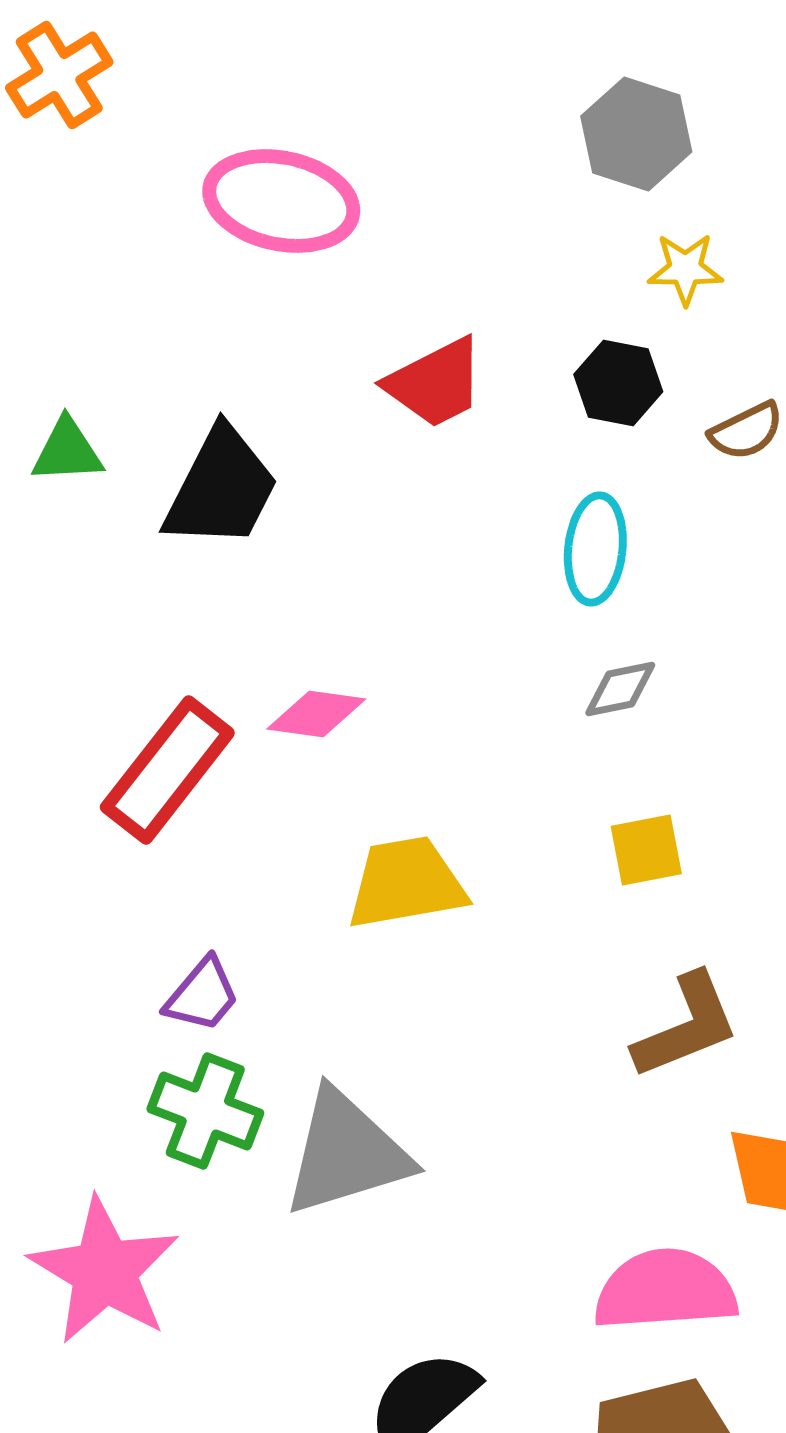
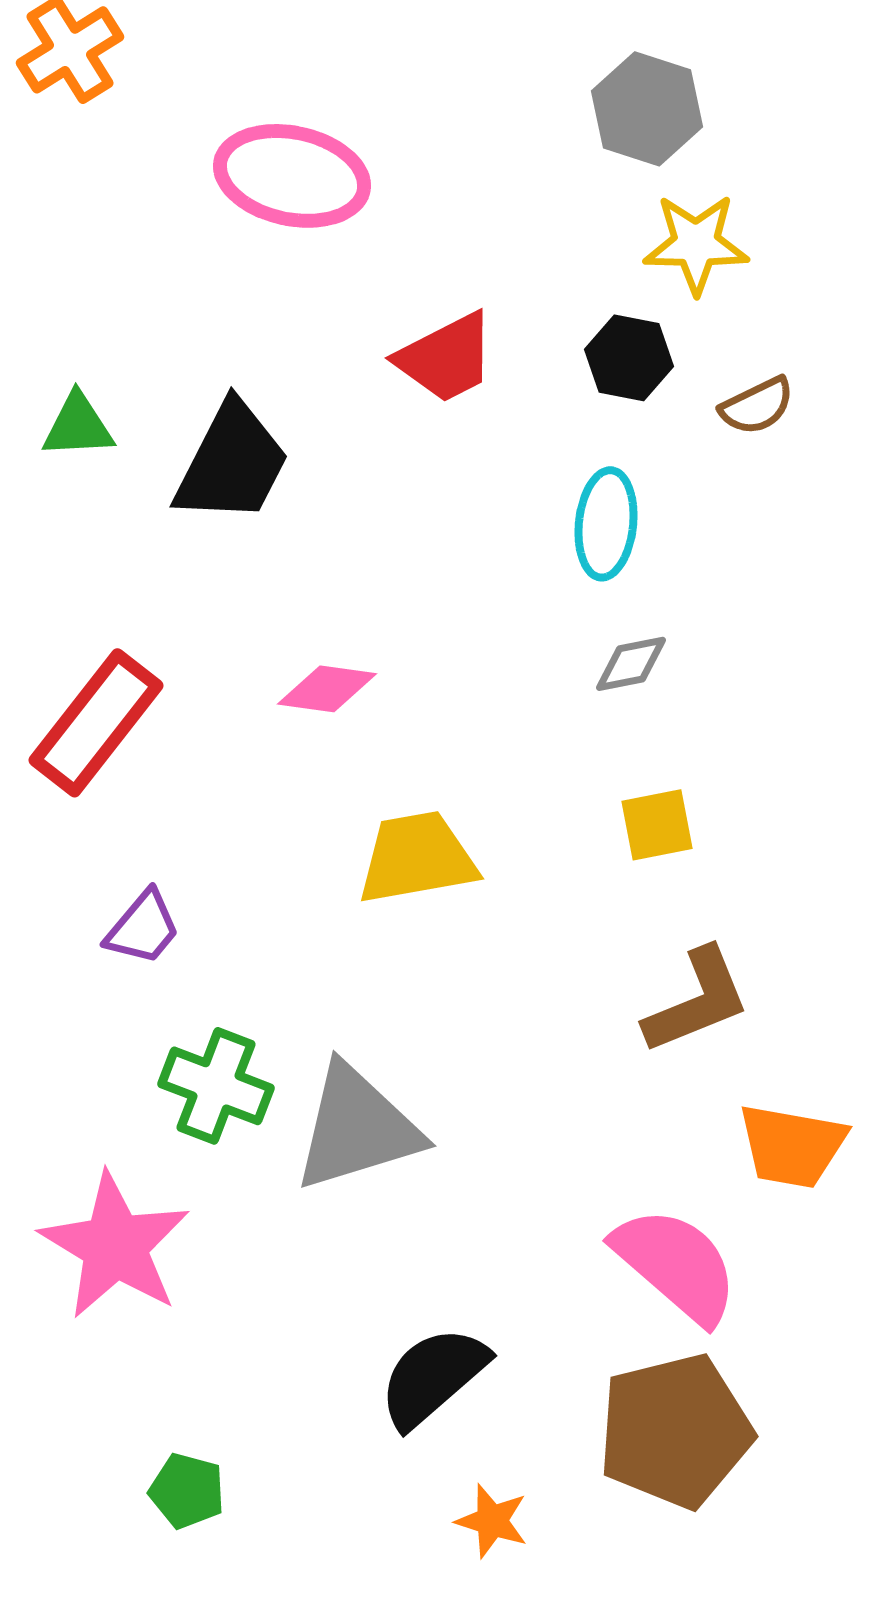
yellow star: (685, 269) -> (696, 244), size x1.4
red rectangle: (167, 770) -> (96, 723), moved
purple trapezoid: (202, 995) -> (143, 928), moved
pink semicircle: (665, 1290) -> (676, 1265), turned 45

